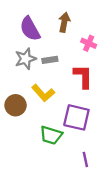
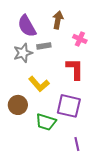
gray rectangle: (50, 60) -> (44, 46), moved
brown circle: (16, 105) -> (18, 105), moved

